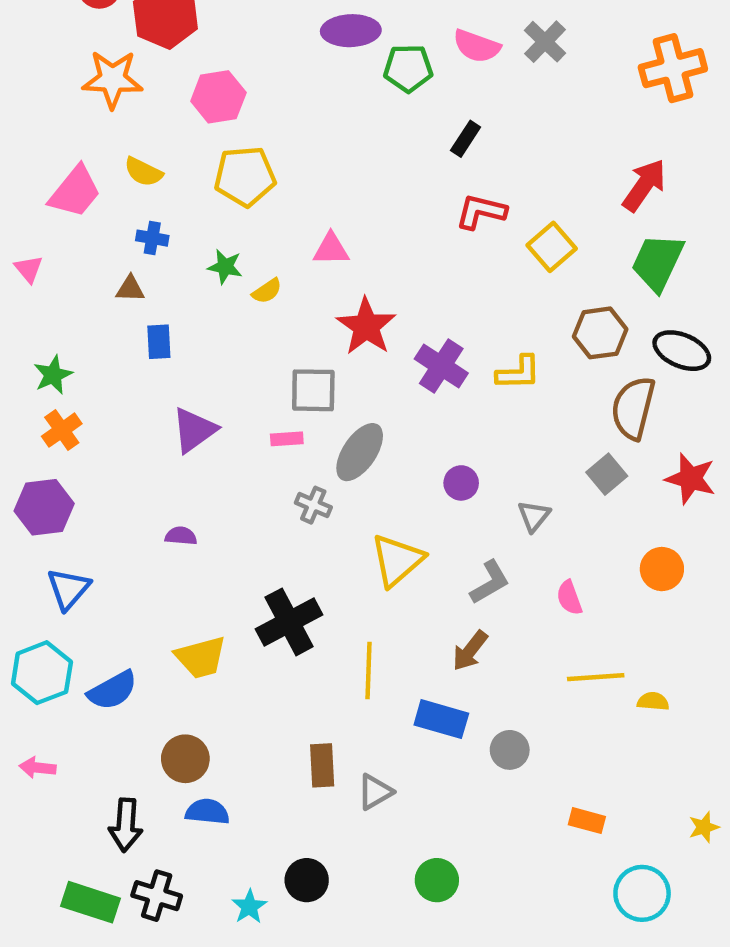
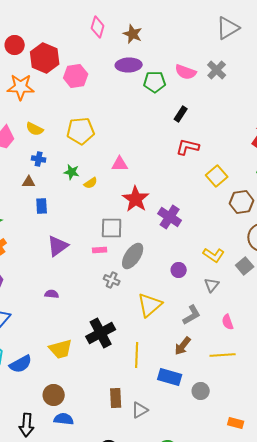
pink hexagon: (218, 97) -> (76, 76), moved
yellow square: (552, 247) -> (217, 176), moved
yellow L-shape: (518, 373) -> (214, 255), moved, turned 35
yellow line: (596, 677) -> (223, 355), moved

